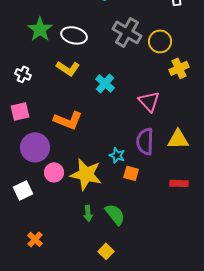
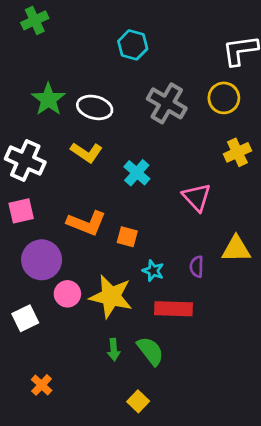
yellow circle: (160, 41) -> (224, 98), moved
white cross: (23, 74) -> (25, 161), size x1.8
purple semicircle: (145, 141) -> (197, 267), moved, size x0.6
orange square: (131, 173) -> (127, 237), moved
red rectangle: (179, 183) -> (174, 309), moved, size x1.5

